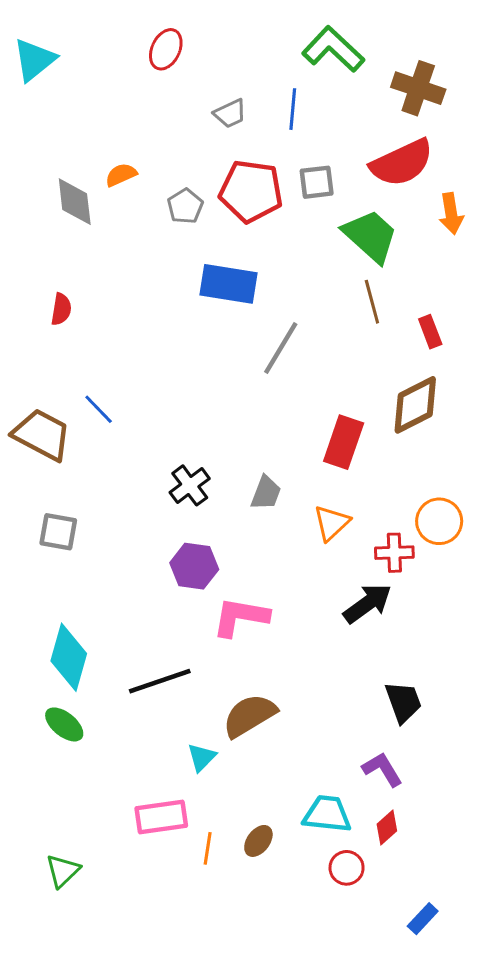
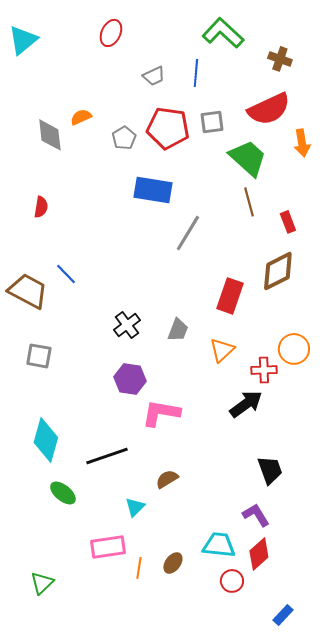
brown cross: (418, 88) -> (280, 59), size x0.7
brown semicircle: (249, 715) -> (167, 479), size x0.6
green ellipse: (64, 724) -> (63, 493), moved
red diamond: (387, 828) -> (259, 554), size x1.4

